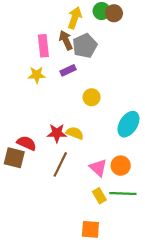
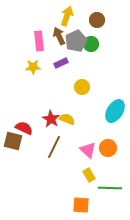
green circle: (102, 11) -> (91, 44), moved
brown circle: (114, 13) -> (97, 20), moved
red star: (57, 133) -> (51, 119), turned 30
green line: (123, 194) -> (110, 188), moved

